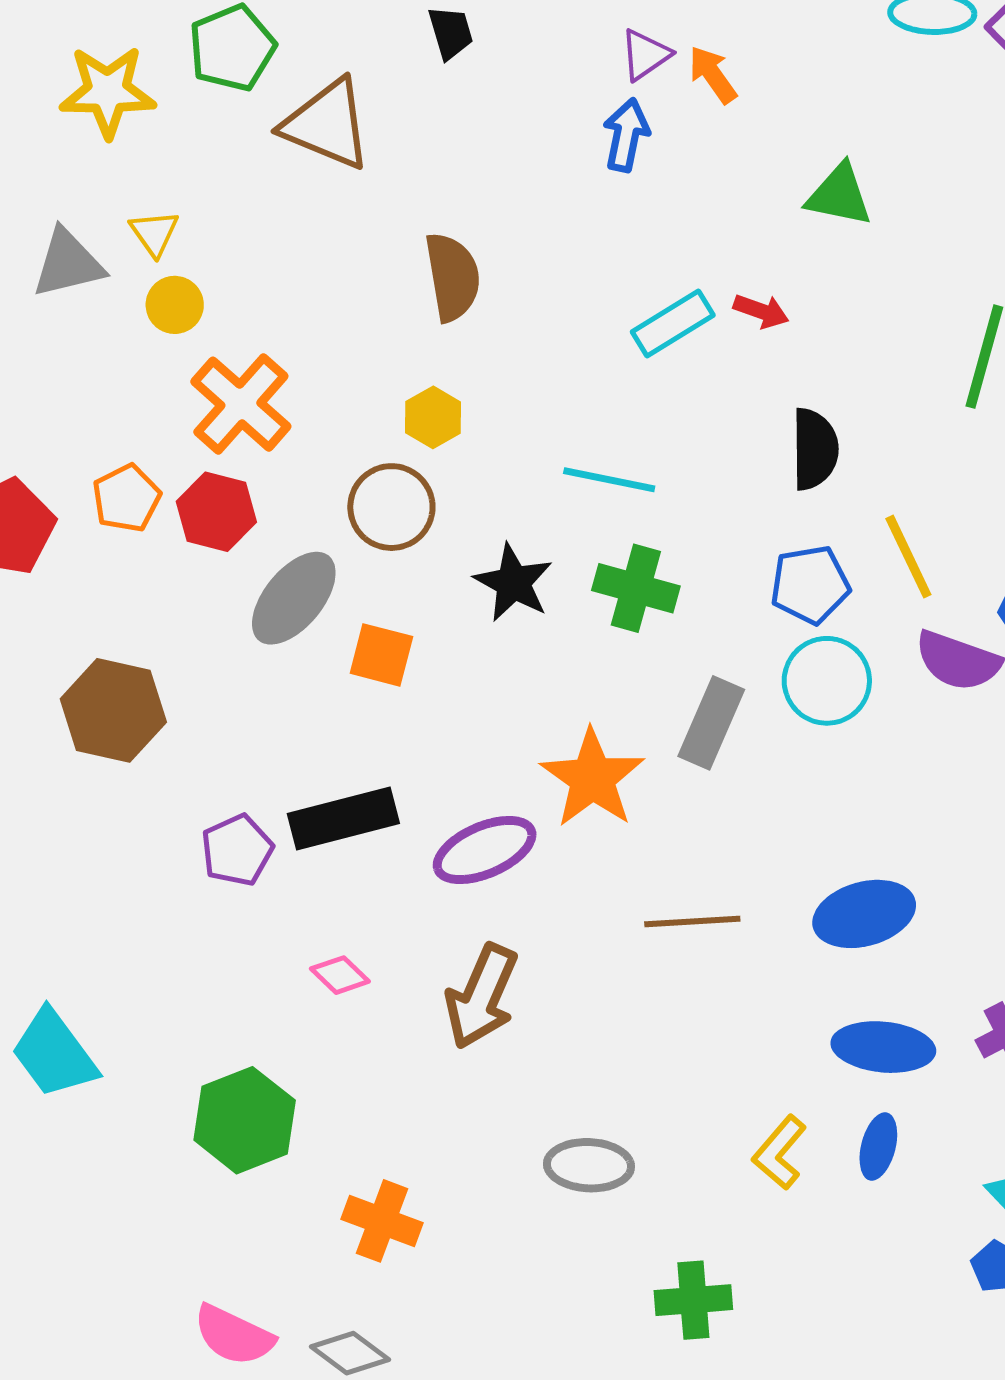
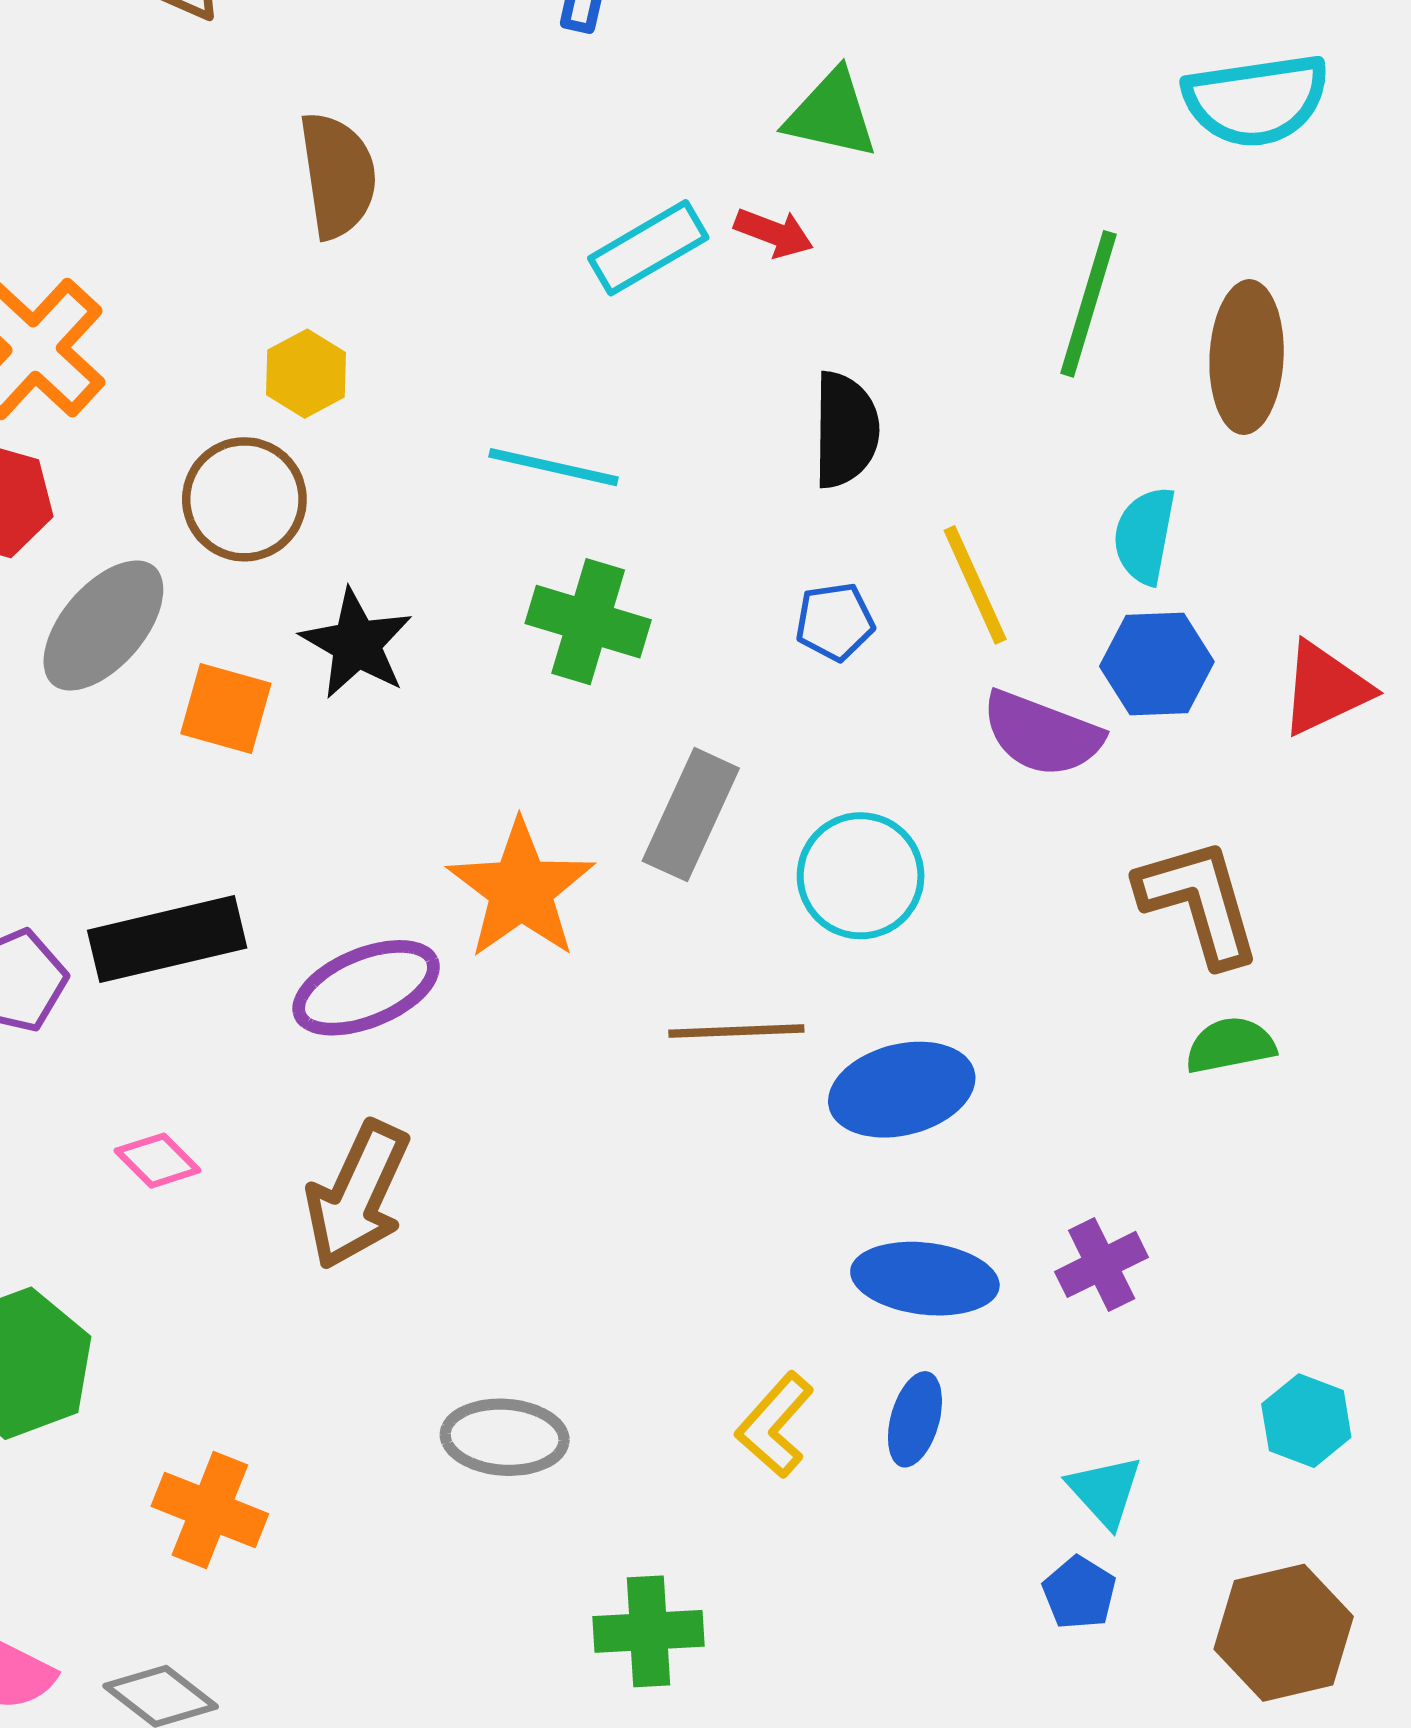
green triangle: (839, 195) -> (831, 114), moved
black star: (513, 583) -> (357, 644), moved
blue pentagon: (810, 585) -> (835, 622), size x0.7
cyan circle: (827, 681) -> (861, 876), moved
brown line: (692, 921) -> (736, 1031), moved

